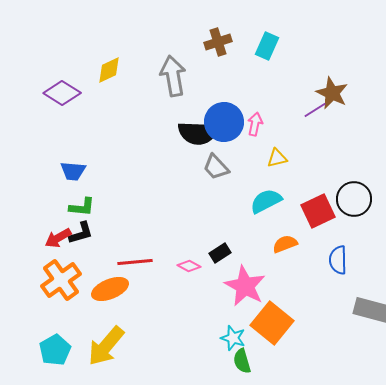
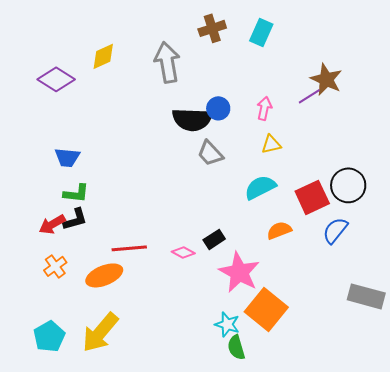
blue circle: (224, 122) -> (218, 108), size x0.6
pink arrow: (255, 124) -> (264, 108), moved
blue semicircle: (338, 260) -> (335, 230), moved, turned 40
orange cross: (61, 280) -> (55, 266), size x0.6

